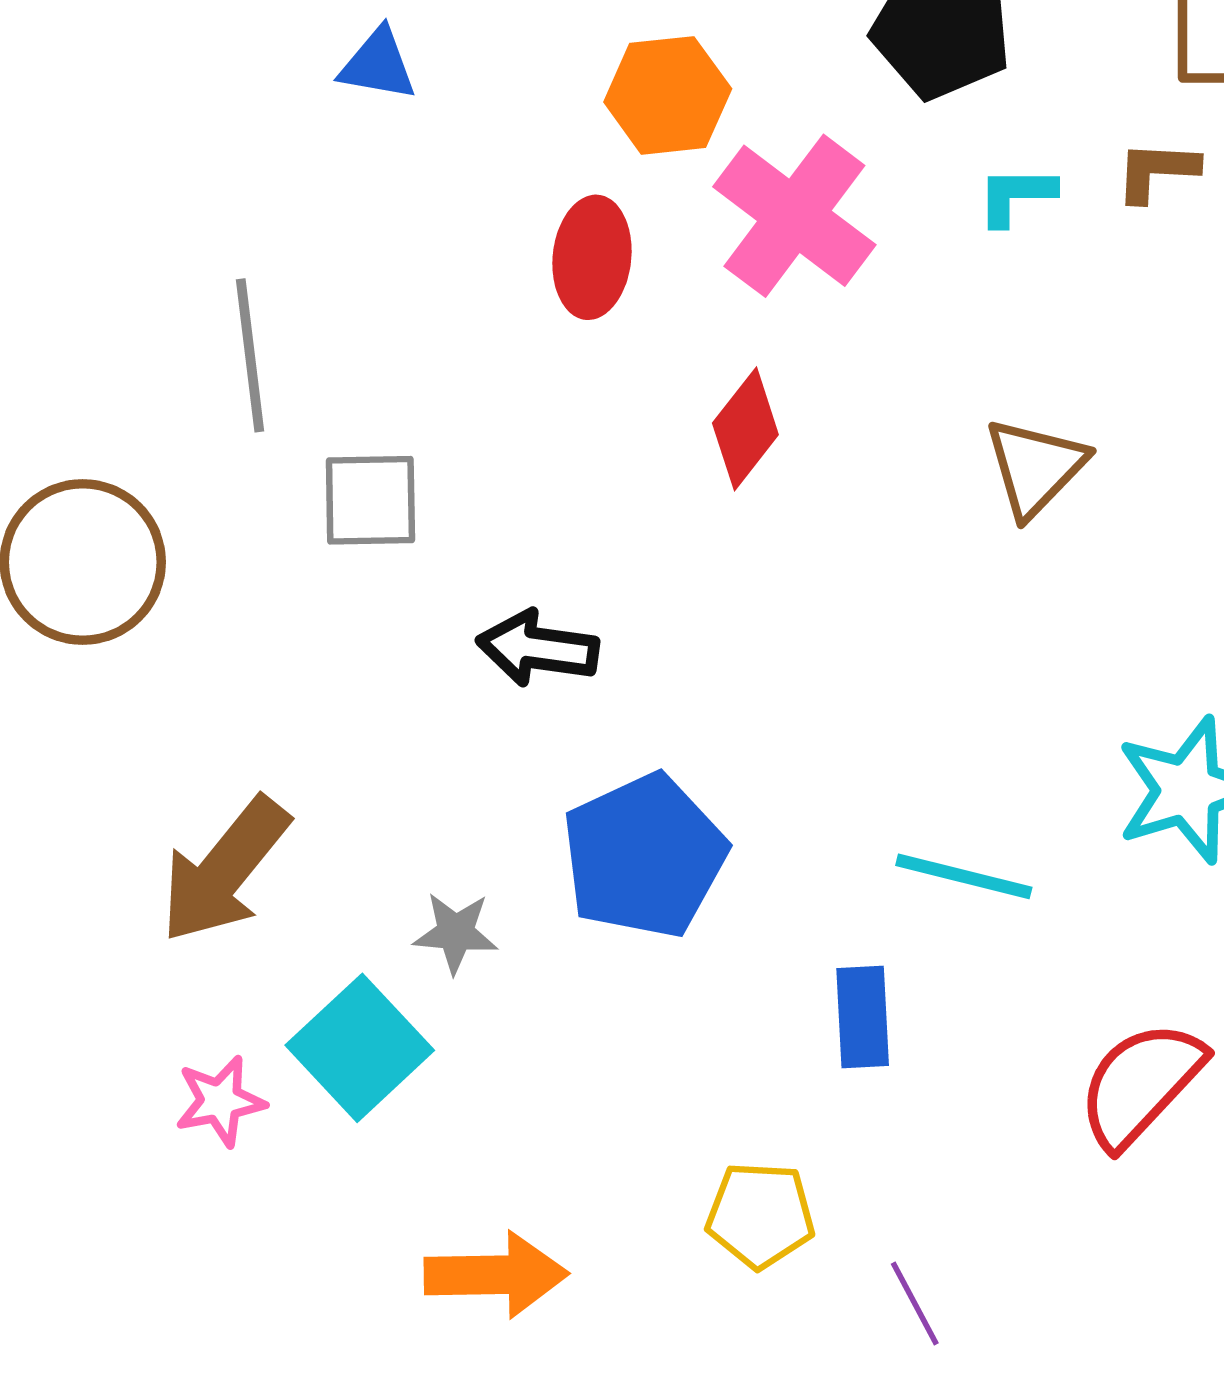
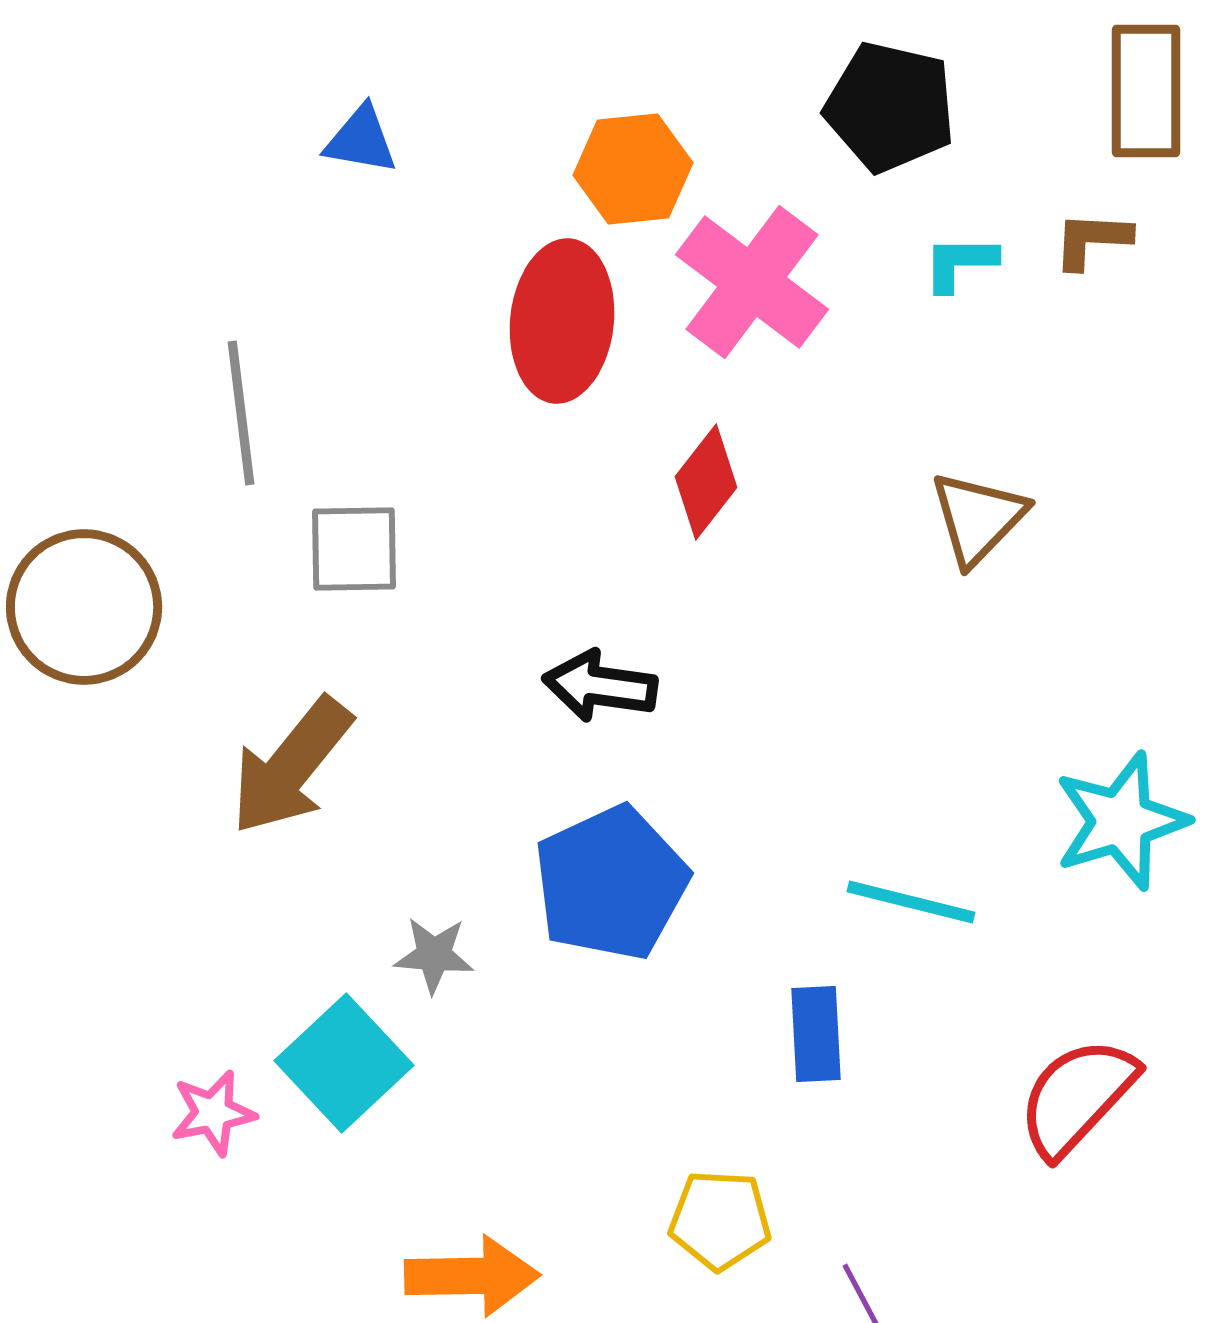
red ellipse: (592, 257) -> (562, 321), size x1.4
black arrow: (538, 648) -> (600, 686), moved
brown arrow: (224, 870) -> (291, 766), moved

